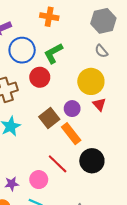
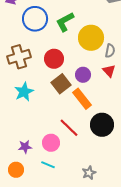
gray semicircle: (101, 51) -> (110, 51), moved, turned -128
red circle: (40, 77) -> (54, 59), moved
yellow circle: (91, 81) -> (91, 38), moved

